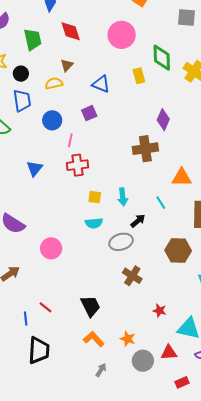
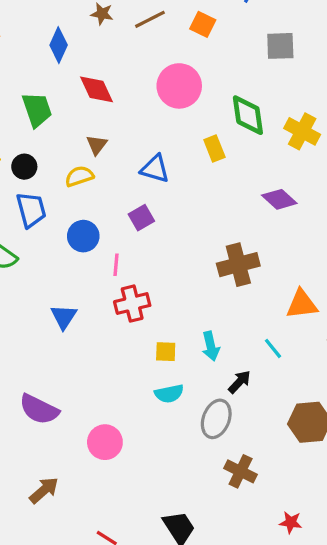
purple diamond: (163, 120) -> (279, 199), moved, turned -65
gray ellipse: (121, 242) -> (216, 419), turned -45

